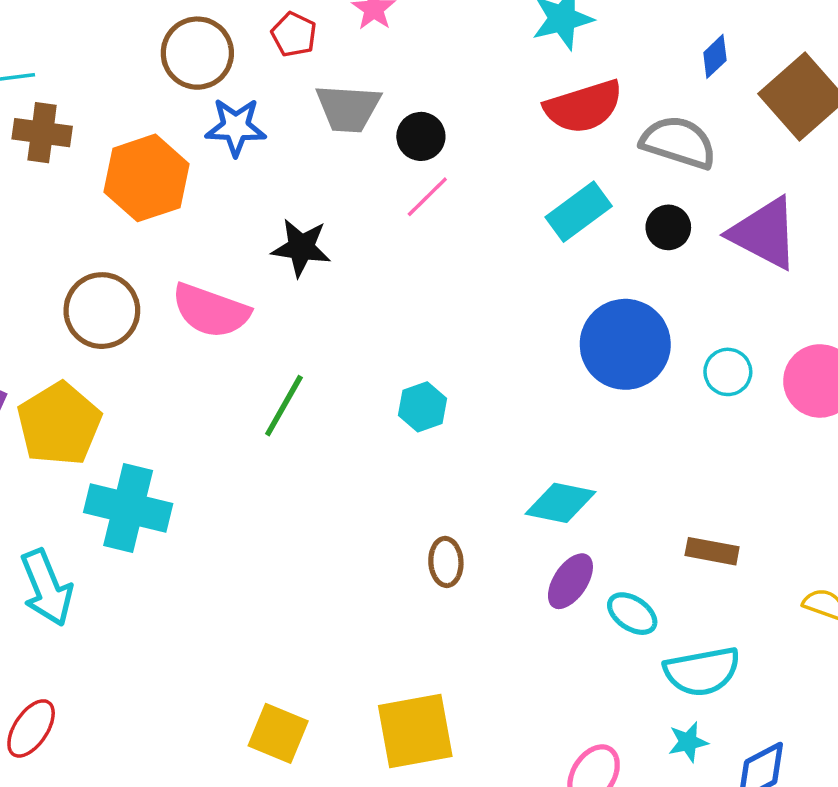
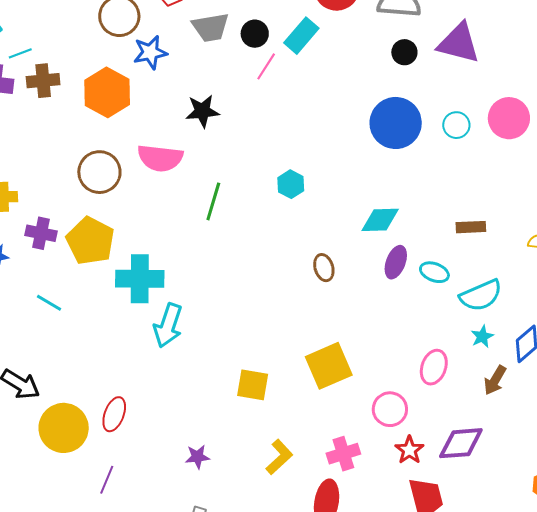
cyan rectangle: (579, 212) -> (301, 36), moved
cyan arrow: (47, 588) -> (168, 325), moved, turned 54

